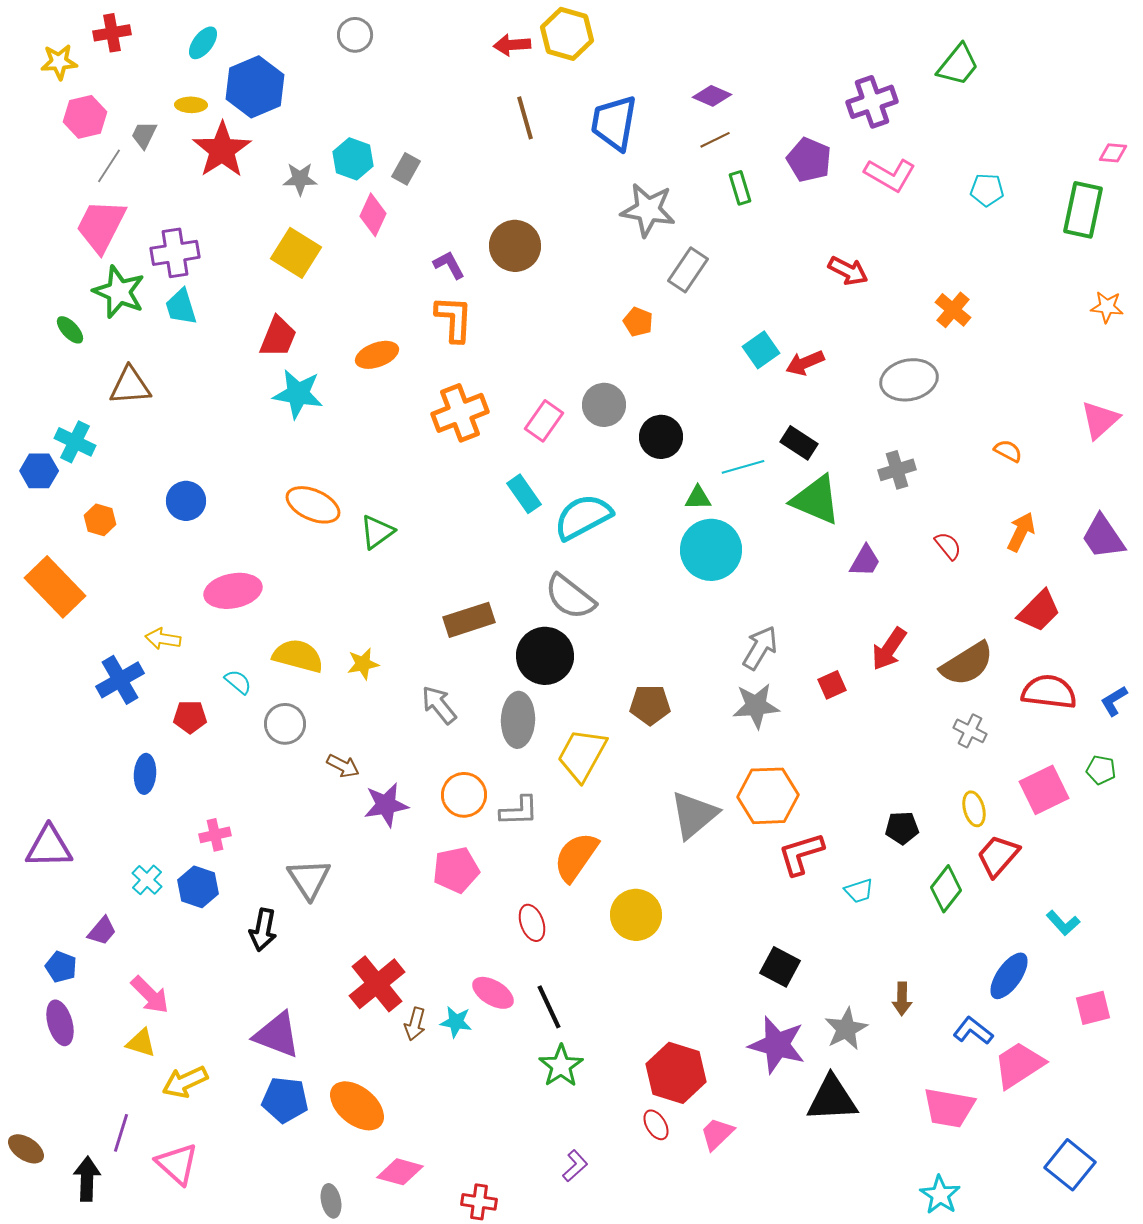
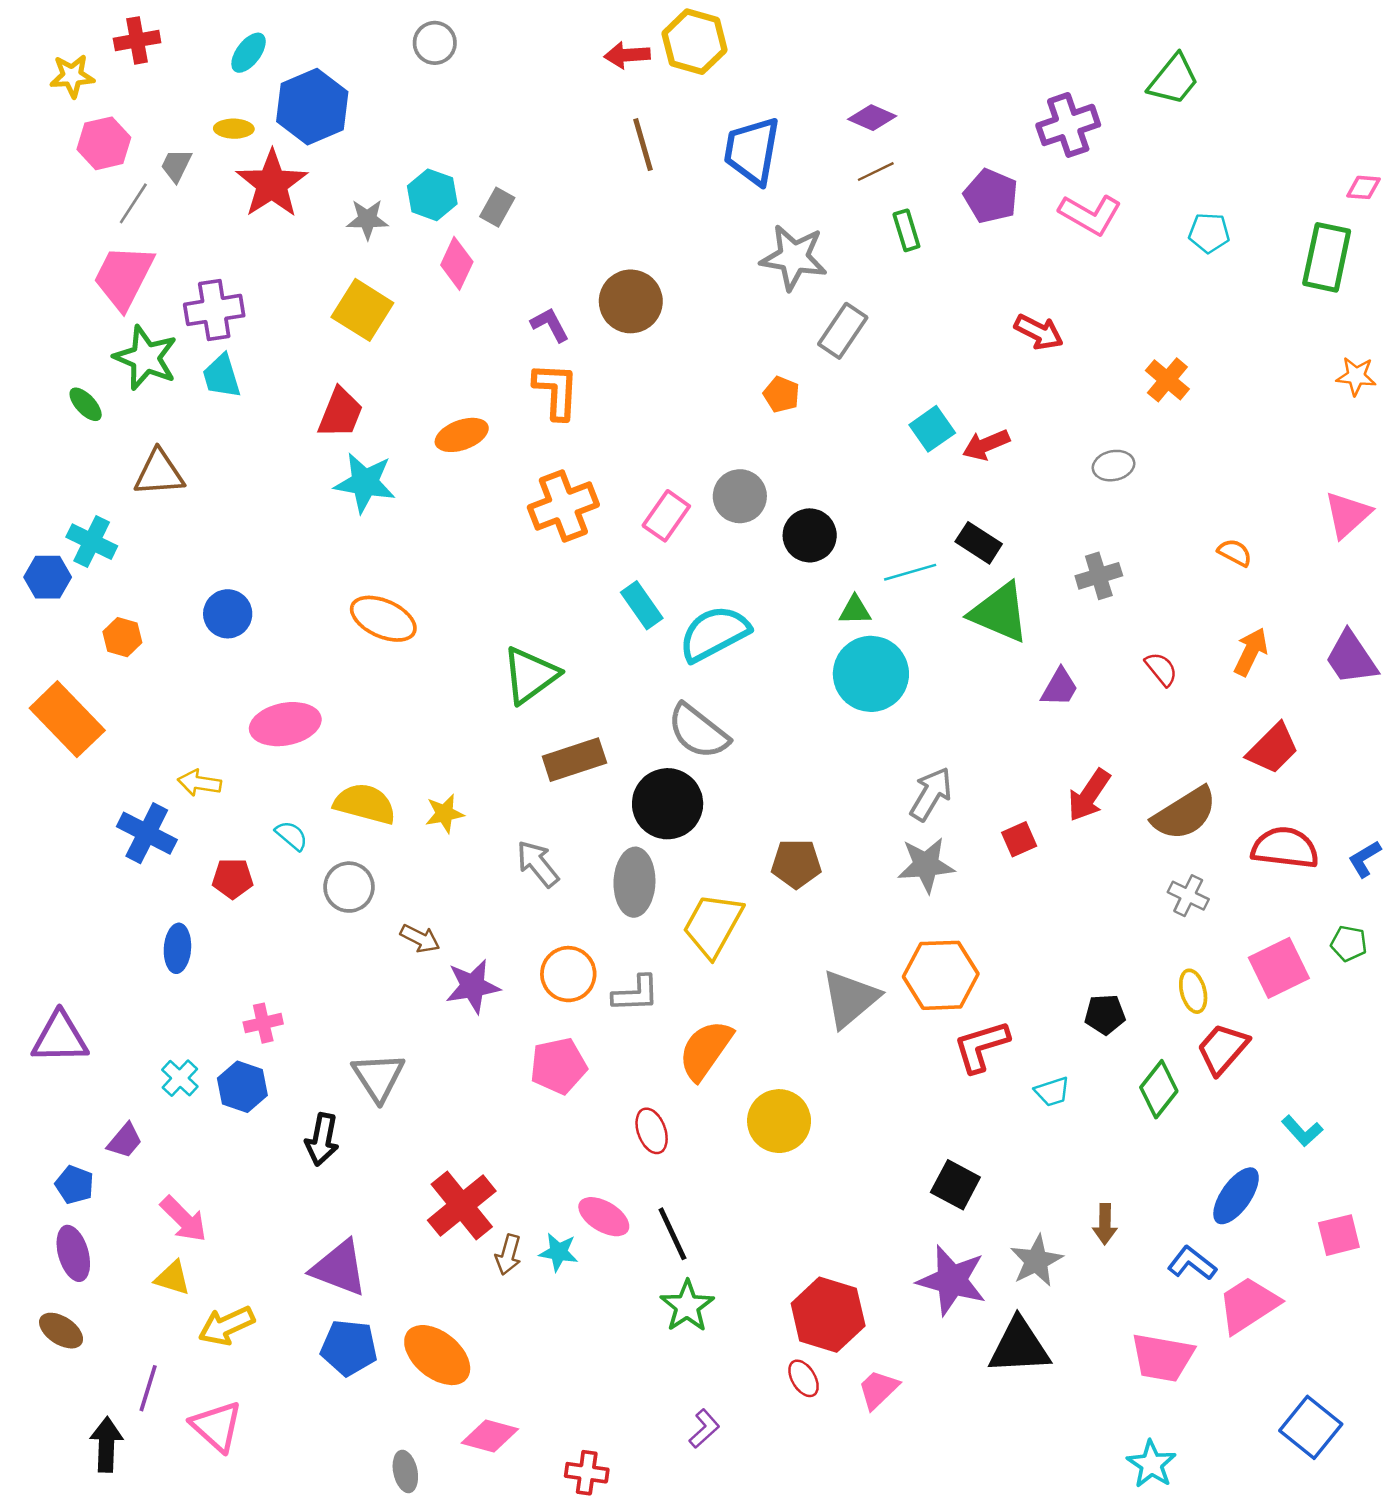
gray ellipse: (909, 380) -> (1114, 466), size x0.6
green triangle: (377, 532) -> (530, 675), moved, size x1.4
blue cross: (120, 680) -> (147, 833), turned -33
brown ellipse: (26, 1149) -> (61, 1331), moved

